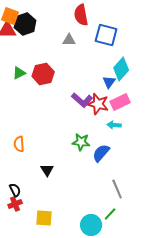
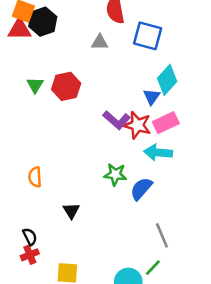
green triangle: (19, 73) -> (35, 85), turned -32
cyan arrow: (114, 125) -> (158, 152), size x1.5

